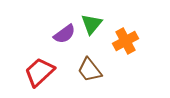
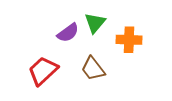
orange cross: (126, 41) -> (129, 40), turned 30

